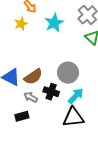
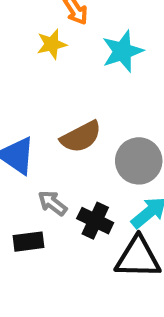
brown semicircle: (33, 77) -> (81, 137), moved
black cross: (51, 92) -> (95, 221), moved

